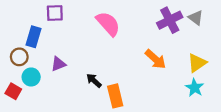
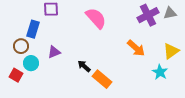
gray triangle: (196, 18) -> (170, 13), turned -48
cyan star: (195, 88) -> (160, 72), moved
orange rectangle: (115, 96) -> (102, 79), turned -36

